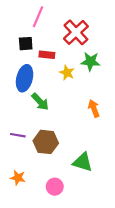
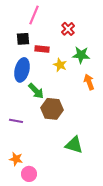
red cross: (76, 32) -> (68, 29), size x0.6
orange arrow: (94, 108) -> (89, 82), moved
brown hexagon: (46, 142) -> (52, 109), moved
pink circle: (55, 187) -> (29, 174), moved

